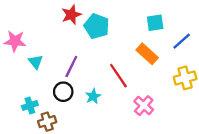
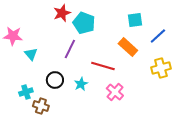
purple line: (71, 66) -> (70, 49), moved
red line: (118, 76) -> (103, 66), turned -40
pink cross: (144, 106) -> (115, 92), moved
brown cross: (47, 122) -> (41, 106), turned 35

